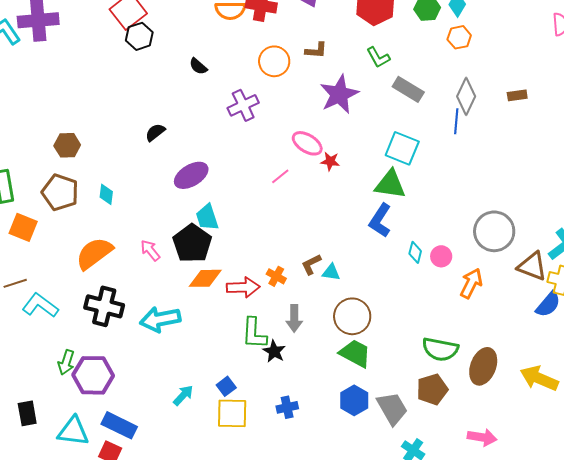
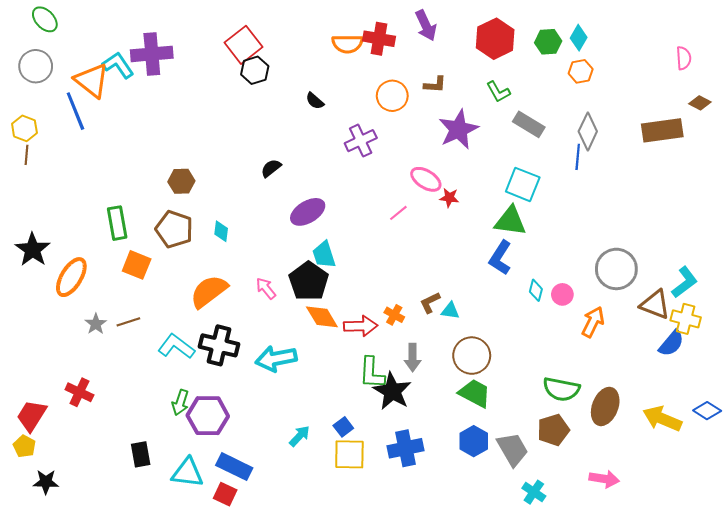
brown rectangle: (517, 95) -> (662, 130), moved, size x2.0
orange diamond: (205, 278) -> (322, 317), turned 60
cyan L-shape: (40, 305) -> (176, 346), moved
black star: (274, 351) -> (392, 391), size x1.6
blue cross: (287, 407) -> (405, 448), size x1.6

